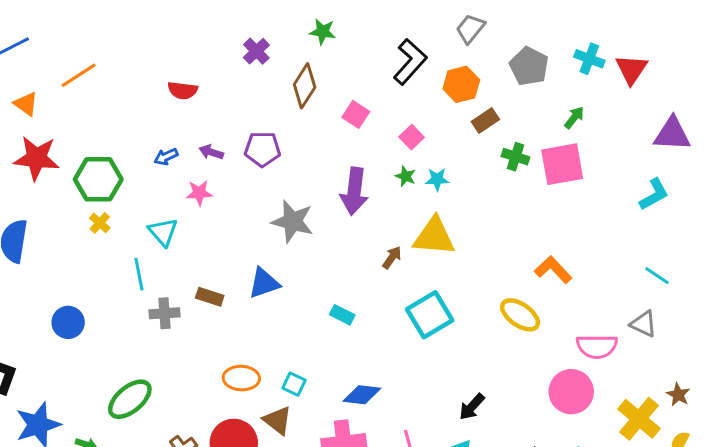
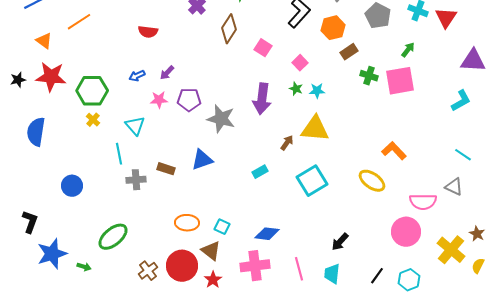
purple pentagon: (262, 149) -> (189, 100), moved
purple arrow: (211, 152) -> (167, 73), turned -63
cyan rectangle: (342, 315) -> (260, 172), moved, turned -56

